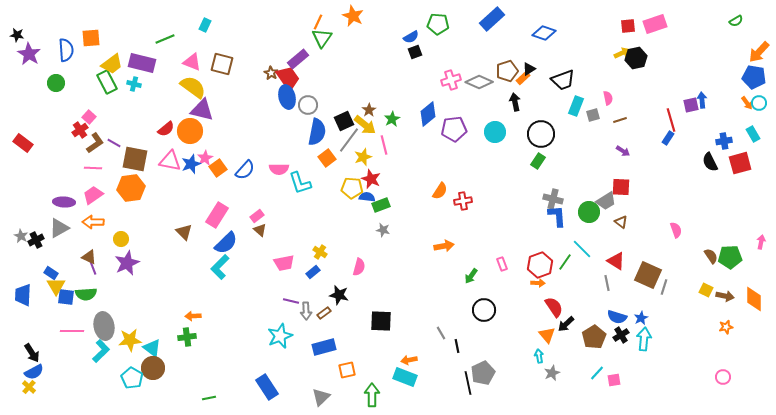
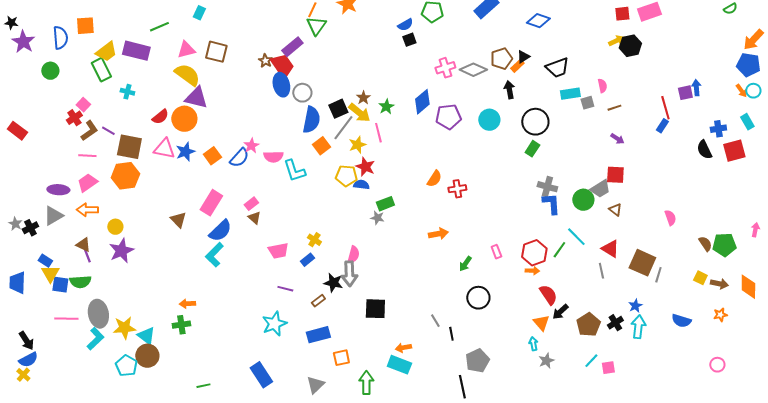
pink triangle: (192, 62) -> (186, 50), turned -36
cyan cross: (134, 84) -> (127, 92), moved
cyan rectangle: (576, 106) -> (570, 94), turned 60
pink star: (205, 158) -> (251, 146), moved
green rectangle: (381, 205) -> (385, 204), moved
gray arrow: (306, 311) -> (349, 274), moved, size x1.4
blue semicircle: (617, 317) -> (681, 321), moved
black line: (468, 383) -> (462, 387), moved

